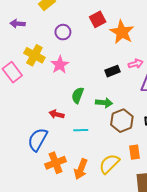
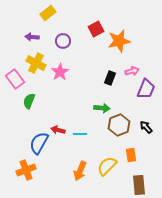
purple arrow: (18, 24) -> (32, 37), moved
orange star: (122, 32) -> (119, 41), turned 30
black rectangle: (112, 71) -> (110, 78), turned -48
green semicircle: (78, 95) -> (29, 101), moved
red arrow: (57, 114) -> (58, 130), moved
orange cross: (56, 163) -> (26, 170), moved

